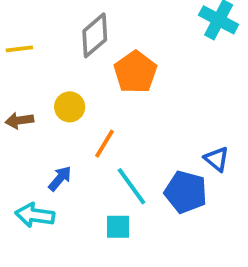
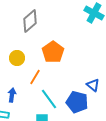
orange pentagon: (135, 72) -> (53, 52), moved
blue arrow: (60, 178) -> (12, 95), turned -32

